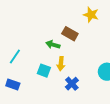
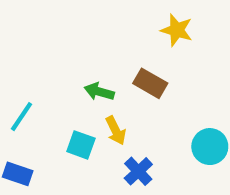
brown rectangle: (70, 34) -> (150, 83), moved
yellow arrow: (61, 64) -> (116, 131), turned -32

